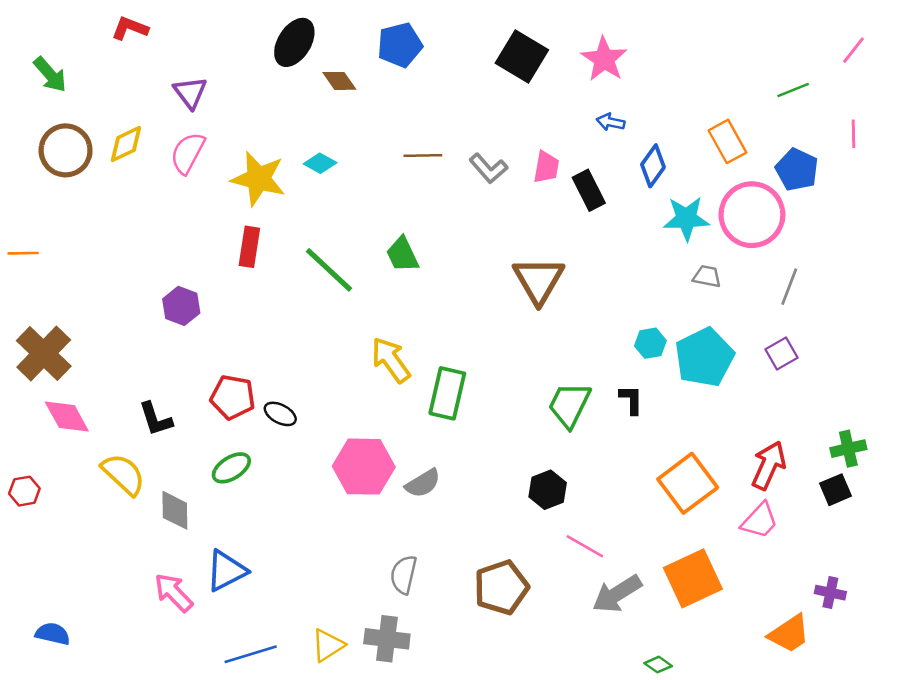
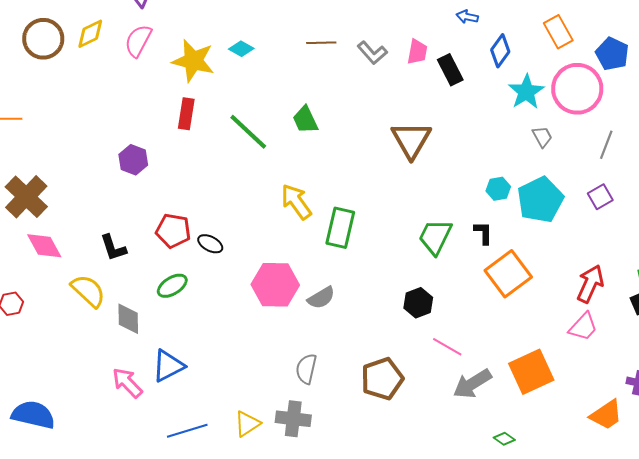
cyan star: (686, 219) -> (526, 92), turned -30
gray trapezoid: (707, 276) -> (542, 137), turned 50
orange square: (688, 483) -> (508, 274), moved
blue semicircle: (53, 634) -> (33, 415), size x1.6

